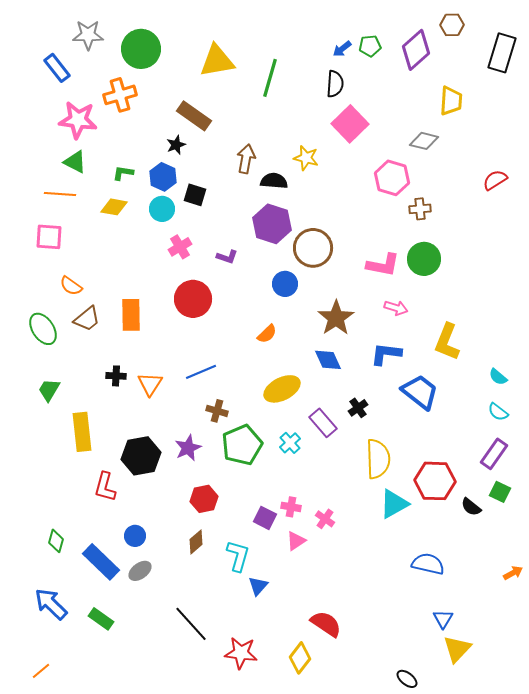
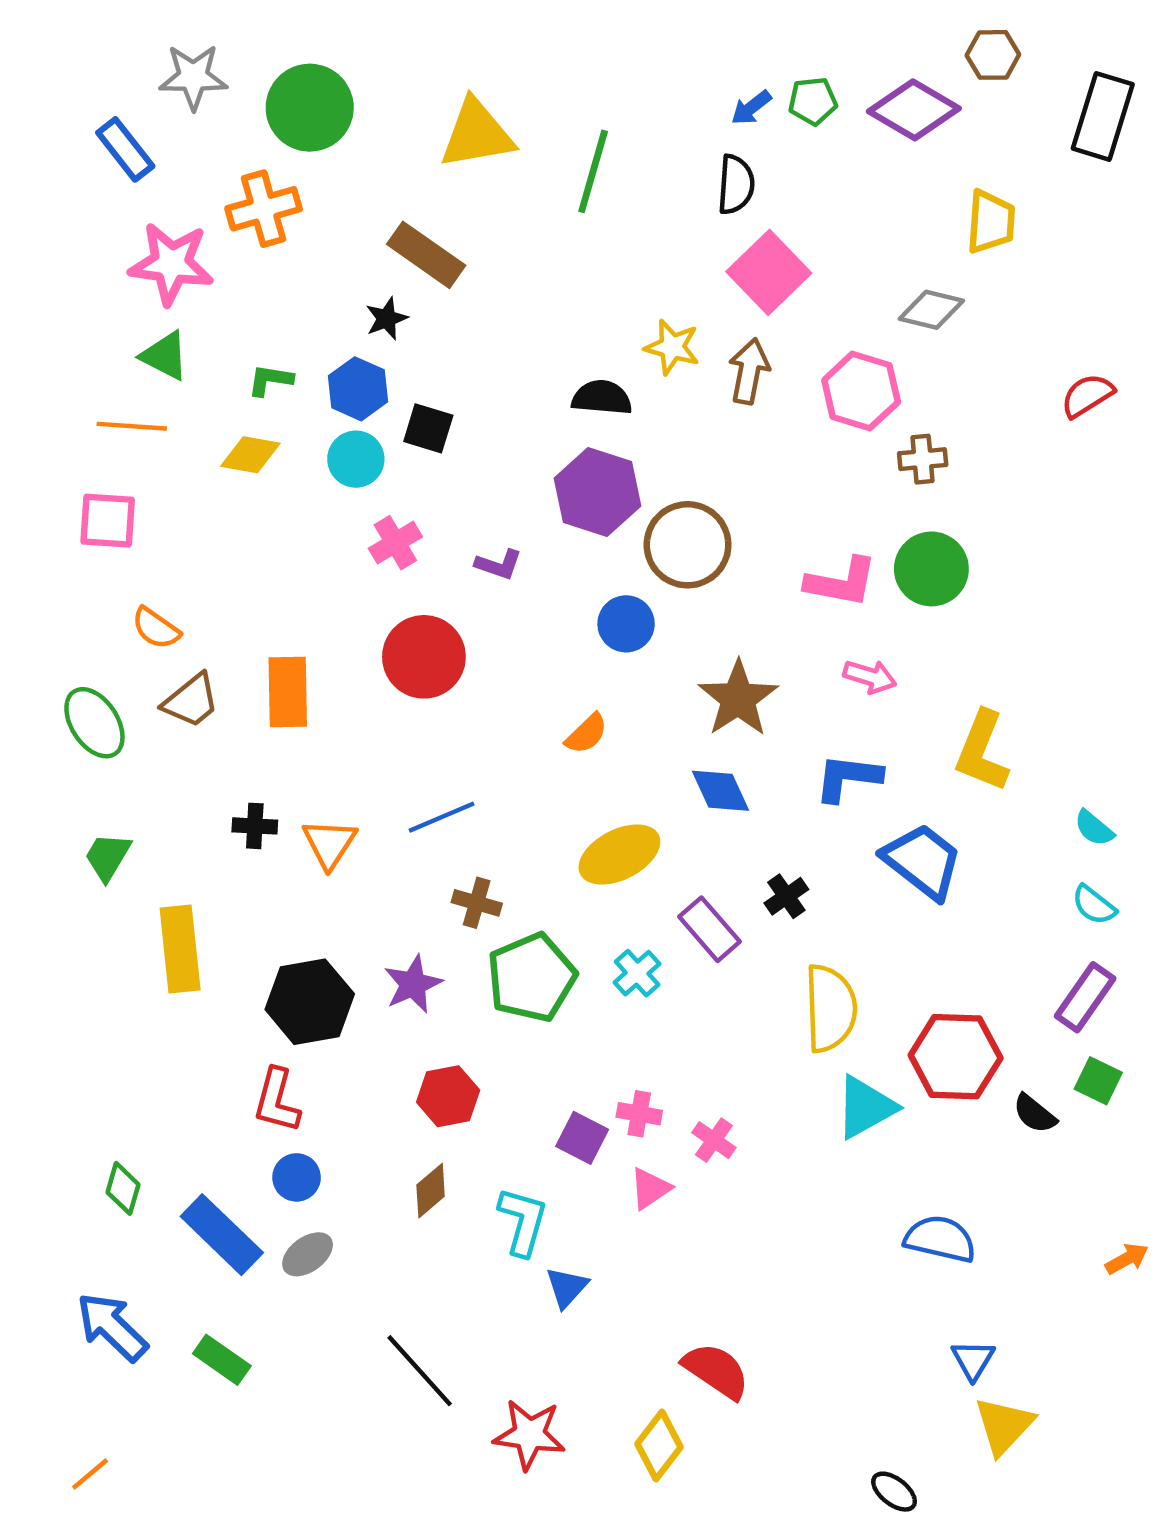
purple diamond: (416, 50) -> (914, 110), turned 72
brown arrow: (246, 159) -> (749, 371), moved
red L-shape: (105, 487) -> (277, 1101), moved

